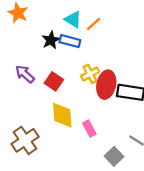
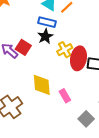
black star: (51, 40) -> (45, 36), moved
red square: (54, 81) -> (23, 47), moved

